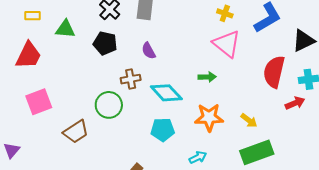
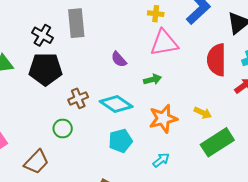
black pentagon: (105, 43) -> (45, 69), size x1.4
pink triangle: (227, 44) -> (164, 43), turned -36
purple semicircle: (149, 51) -> (119, 59), moved
green circle: (109, 105) -> (63, 128), size x0.7

